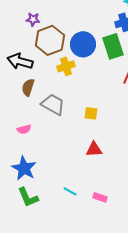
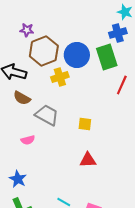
brown semicircle: (28, 87) -> (22, 98), turned -78
pink semicircle: (24, 129) -> (28, 140), moved
blue star: (24, 168) -> (18, 179), size x0.7

